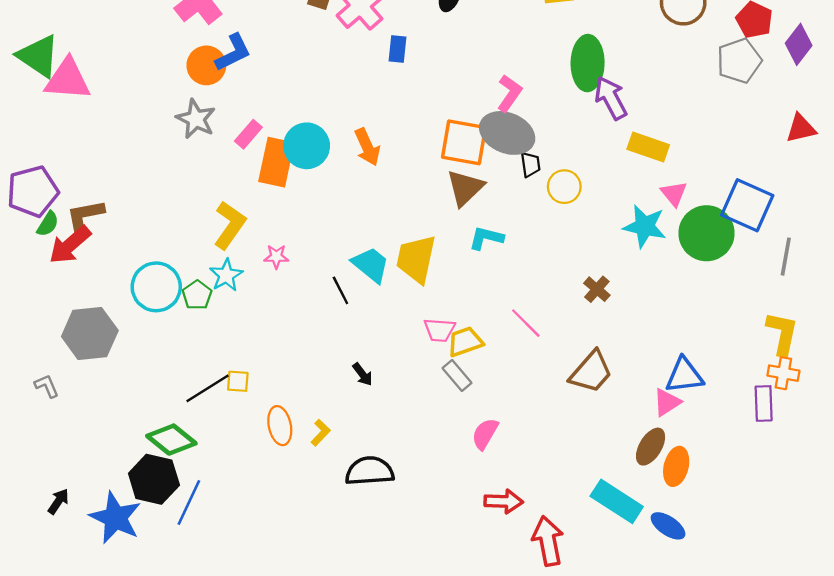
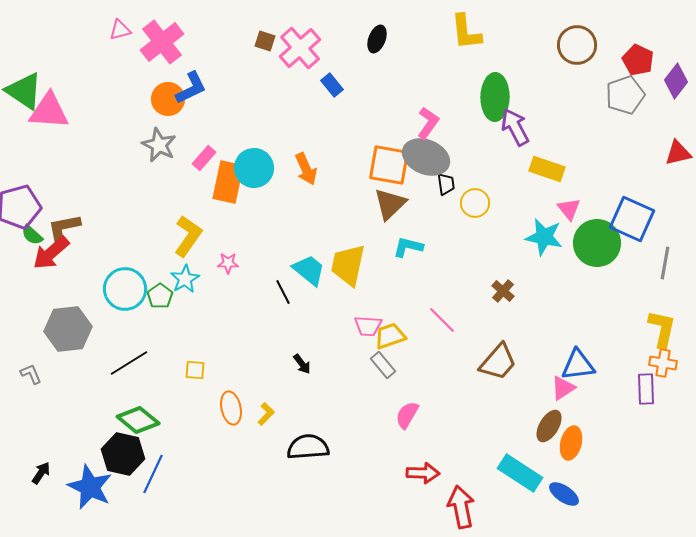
blue rectangle: (398, 49) -> (332, 85), turned -45
green semicircle: (48, 224) -> (32, 235), turned 100
black line: (208, 388) -> (129, 363), moved

